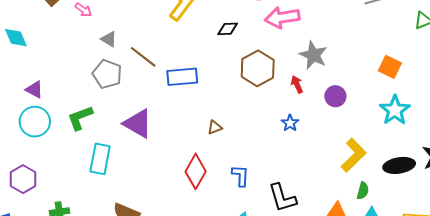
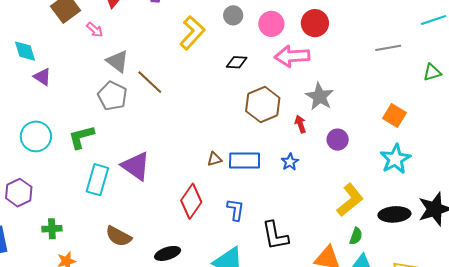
gray triangle: (109, 39) -> (117, 61), size x1.4
blue rectangle: (182, 77) -> (245, 160), moved
purple triangle: (34, 90) -> (42, 77), moved
purple triangle: (138, 124) -> (136, 166), moved

